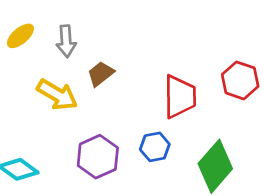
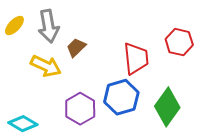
gray arrow: (66, 41) -> (48, 26), size x1.4
blue hexagon: (155, 147) -> (121, 97), size x1.6

